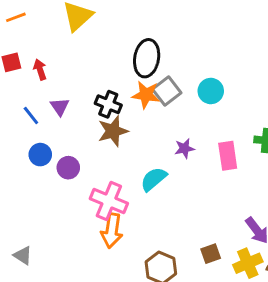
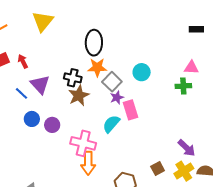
gray square: (167, 91) -> (112, 82), moved
cyan circle: (211, 91) -> (142, 72), moved
purple triangle: (60, 107) -> (40, 84), size x1.5
purple star: (184, 148) -> (117, 97), moved
pink rectangle: (228, 156) -> (130, 110), moved

